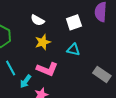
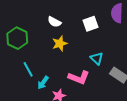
cyan triangle: (73, 50) -> (97, 58), moved, turned 32
pink L-shape: (47, 69) -> (79, 77), moved

